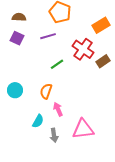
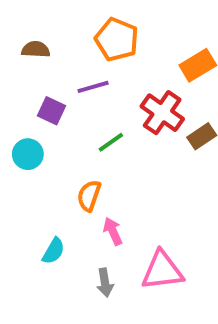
purple square: (17, 38) -> (52, 111), moved
cyan circle: (15, 90) -> (28, 154), moved
cyan semicircle: (38, 121) -> (54, 251), moved

